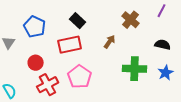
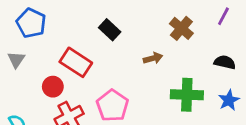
blue pentagon: (35, 27) -> (31, 23), moved
brown arrow: (110, 42) -> (153, 58), turned 40
red rectangle: (70, 45) -> (76, 62), moved, turned 45

